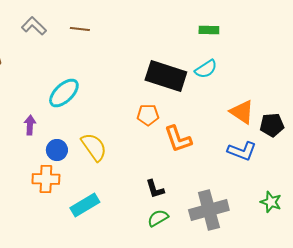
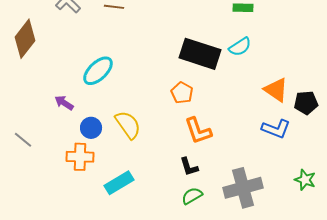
orange pentagon: (148, 115) -> (182, 93), turned 30
purple arrow: (30, 125) -> (64, 103), turned -60
orange L-shape: (178, 139) -> (198, 131), moved

